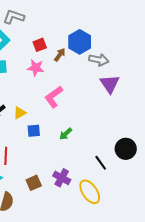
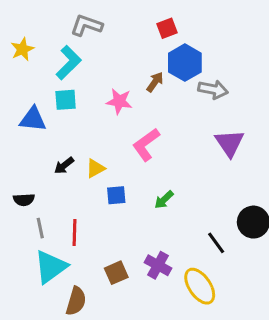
red square: (40, 45) -> (167, 28), moved
purple triangle: (110, 84) -> (230, 143), moved

